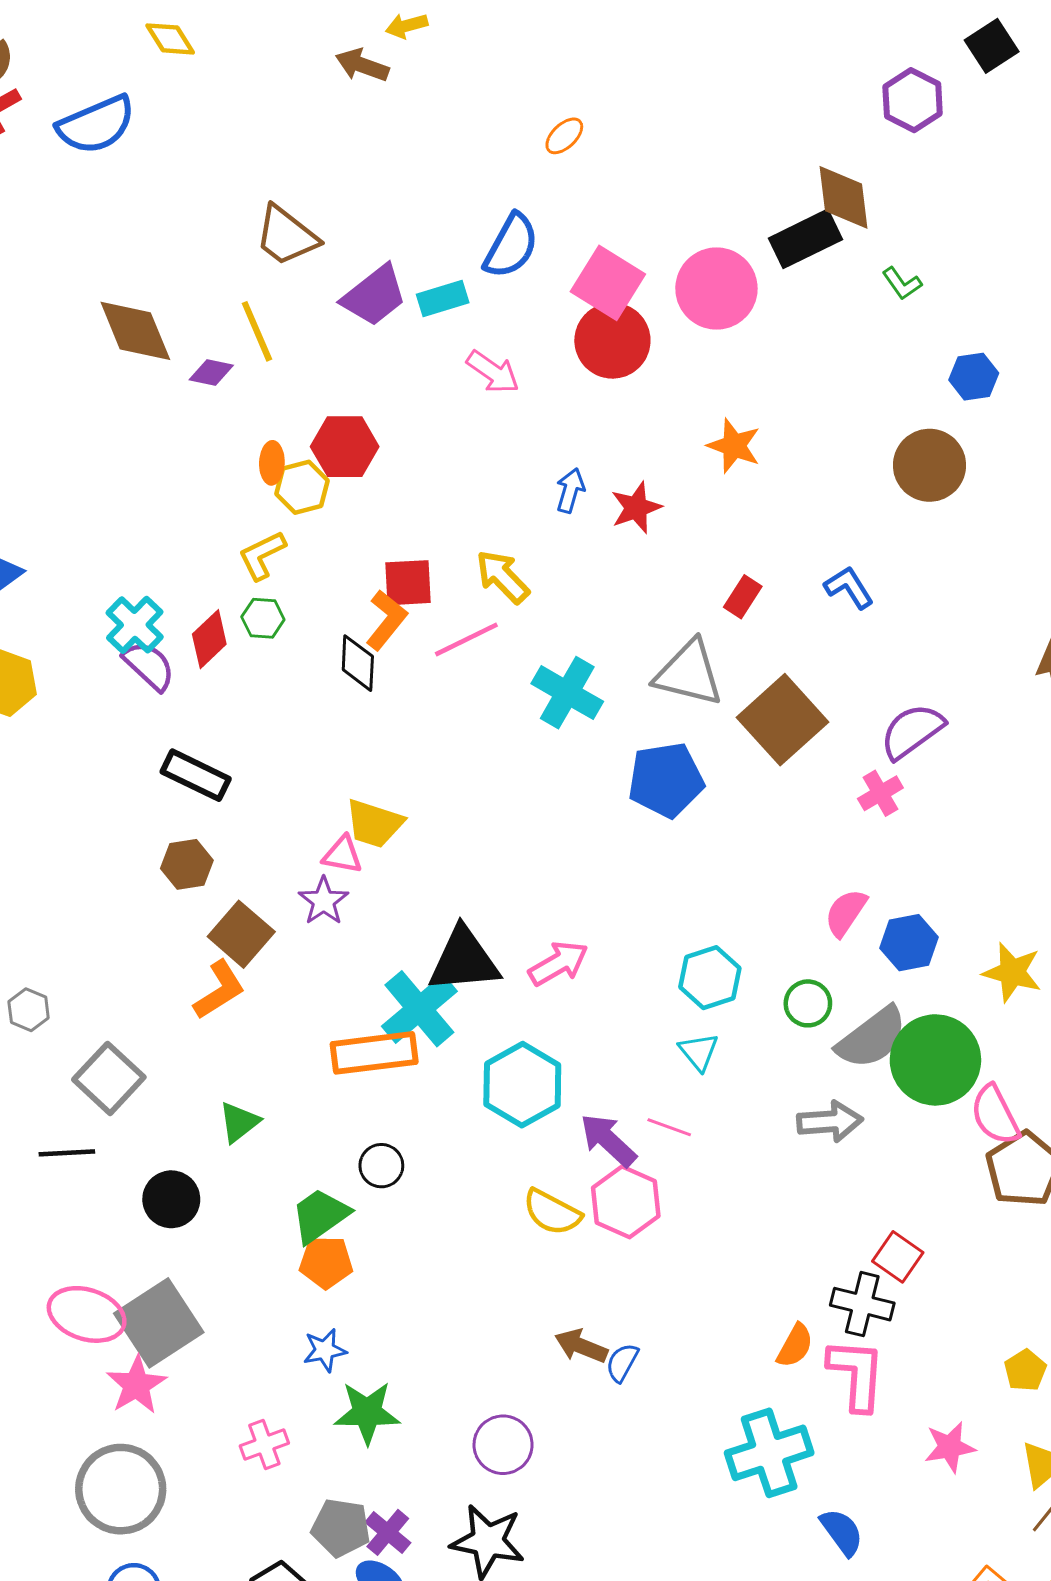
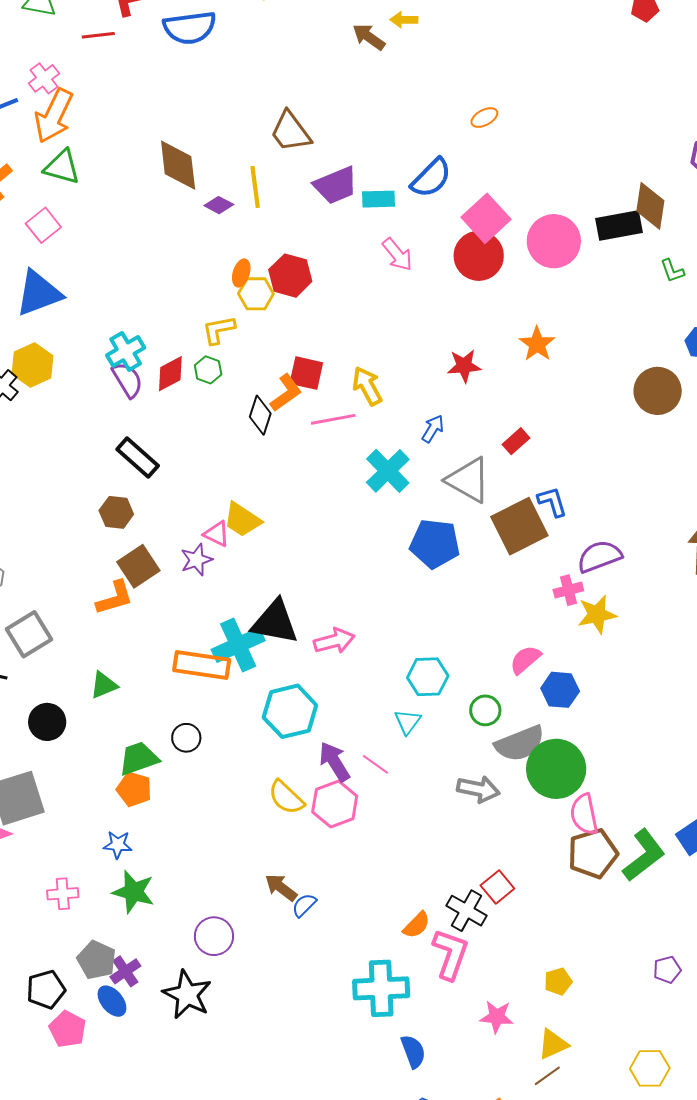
blue arrow: (570, 490) -> (433, 429), moved
blue L-shape: (849, 587) -> (552, 502), moved
yellow star: (1012, 972) -> (597, 614), moved, turned 30

